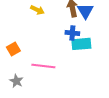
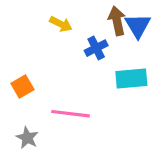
blue cross: (72, 33) -> (96, 48), moved, turned -32

